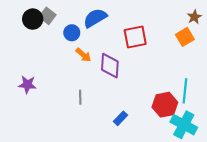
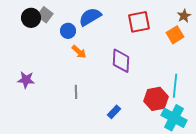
red square: (135, 37) -> (139, 22), moved
purple diamond: (110, 66) -> (121, 61), moved

